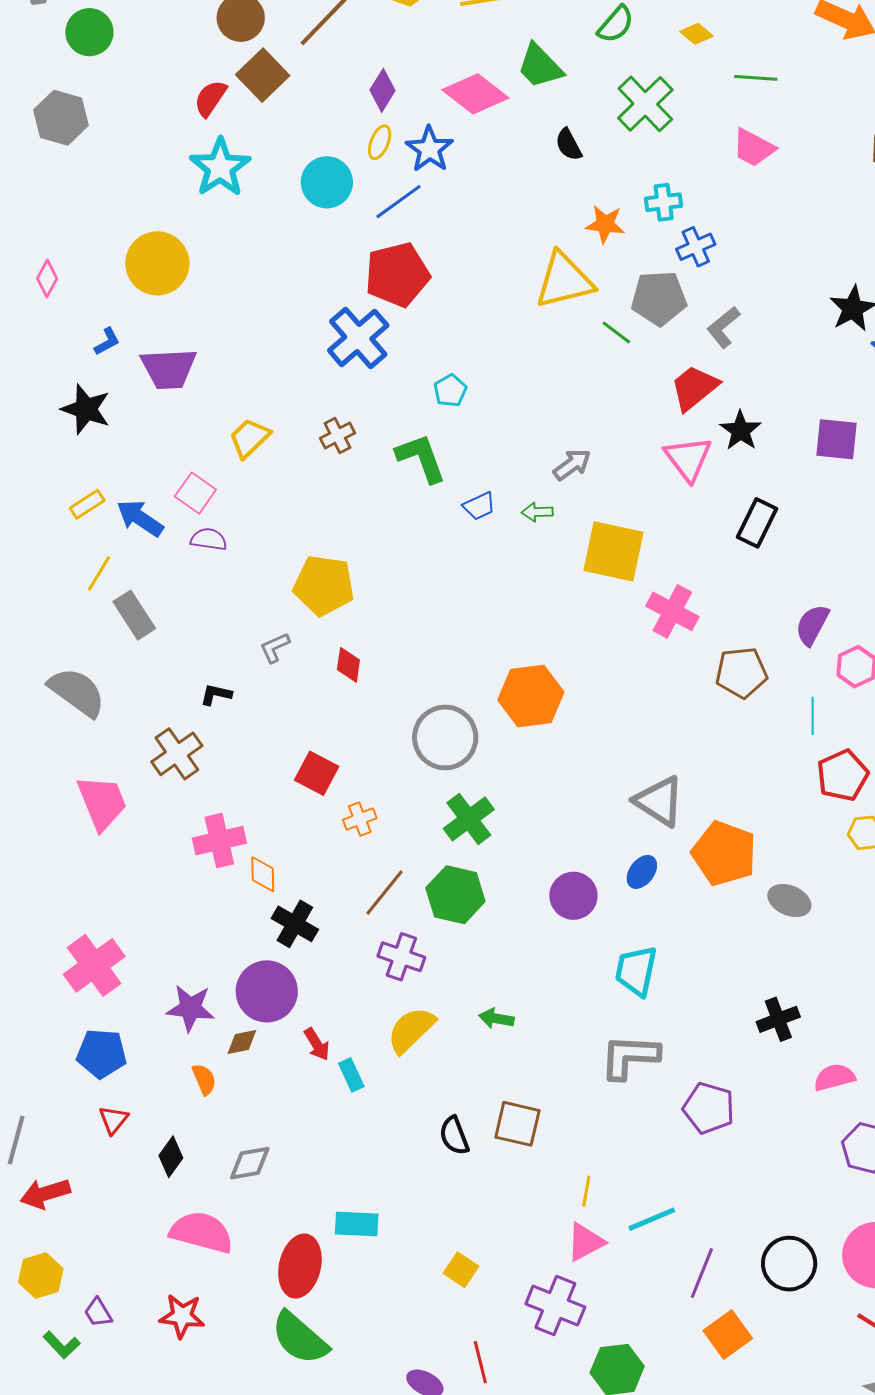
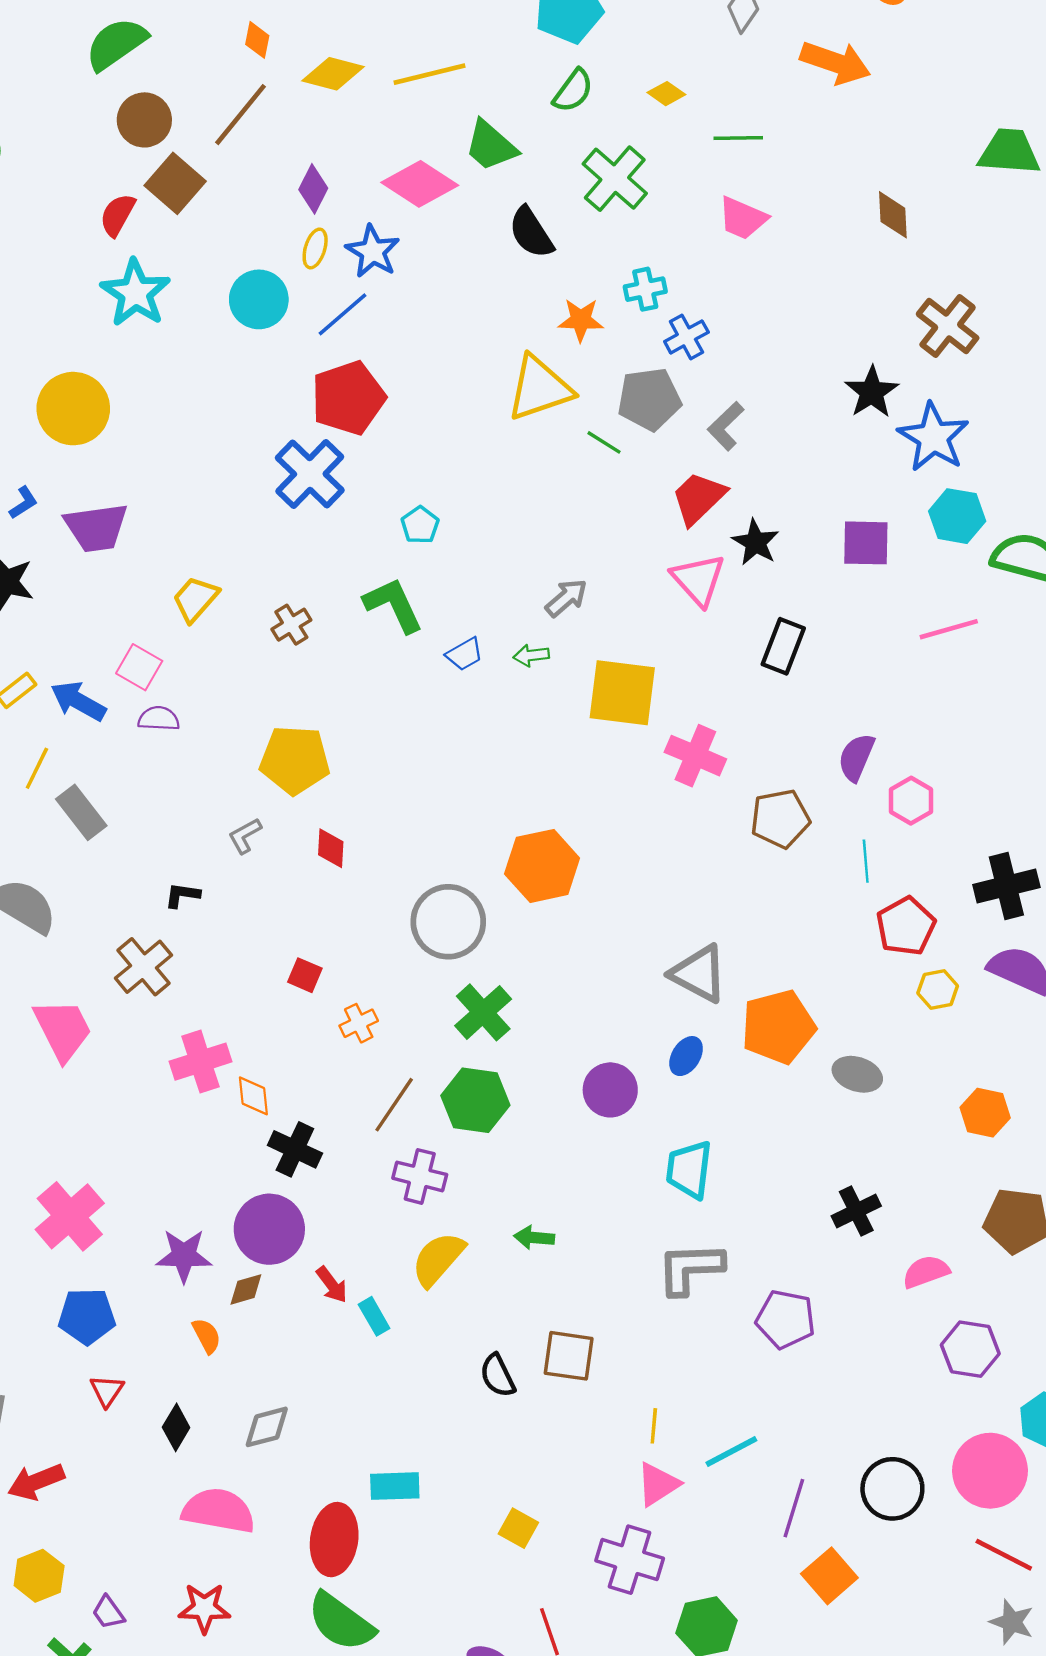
black semicircle: (569, 145) -> (531, 233), size x1.4
brown cross: (337, 436) -> (291, 625), moved
red square: (317, 773) -> (305, 975), size x0.7
orange pentagon: (724, 853) -> (778, 1027), turned -30

